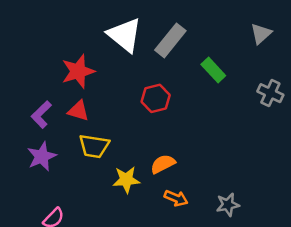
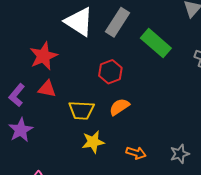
green rectangle: (213, 70) -> (156, 43), size x1.4
yellow trapezoid: (94, 146) -> (81, 110), moved
orange semicircle: (163, 164) -> (119, 107), moved

